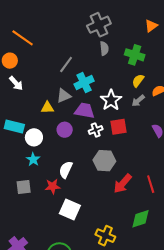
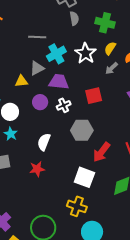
gray line: (66, 65) -> (37, 37), turned 60
white star: (111, 100) -> (86, 53), moved
white cross: (96, 130) -> (64, 105), moved
red star: (53, 186) -> (37, 169), moved
white square: (70, 210) -> (84, 177), moved
yellow cross: (105, 236) -> (77, 206), moved

